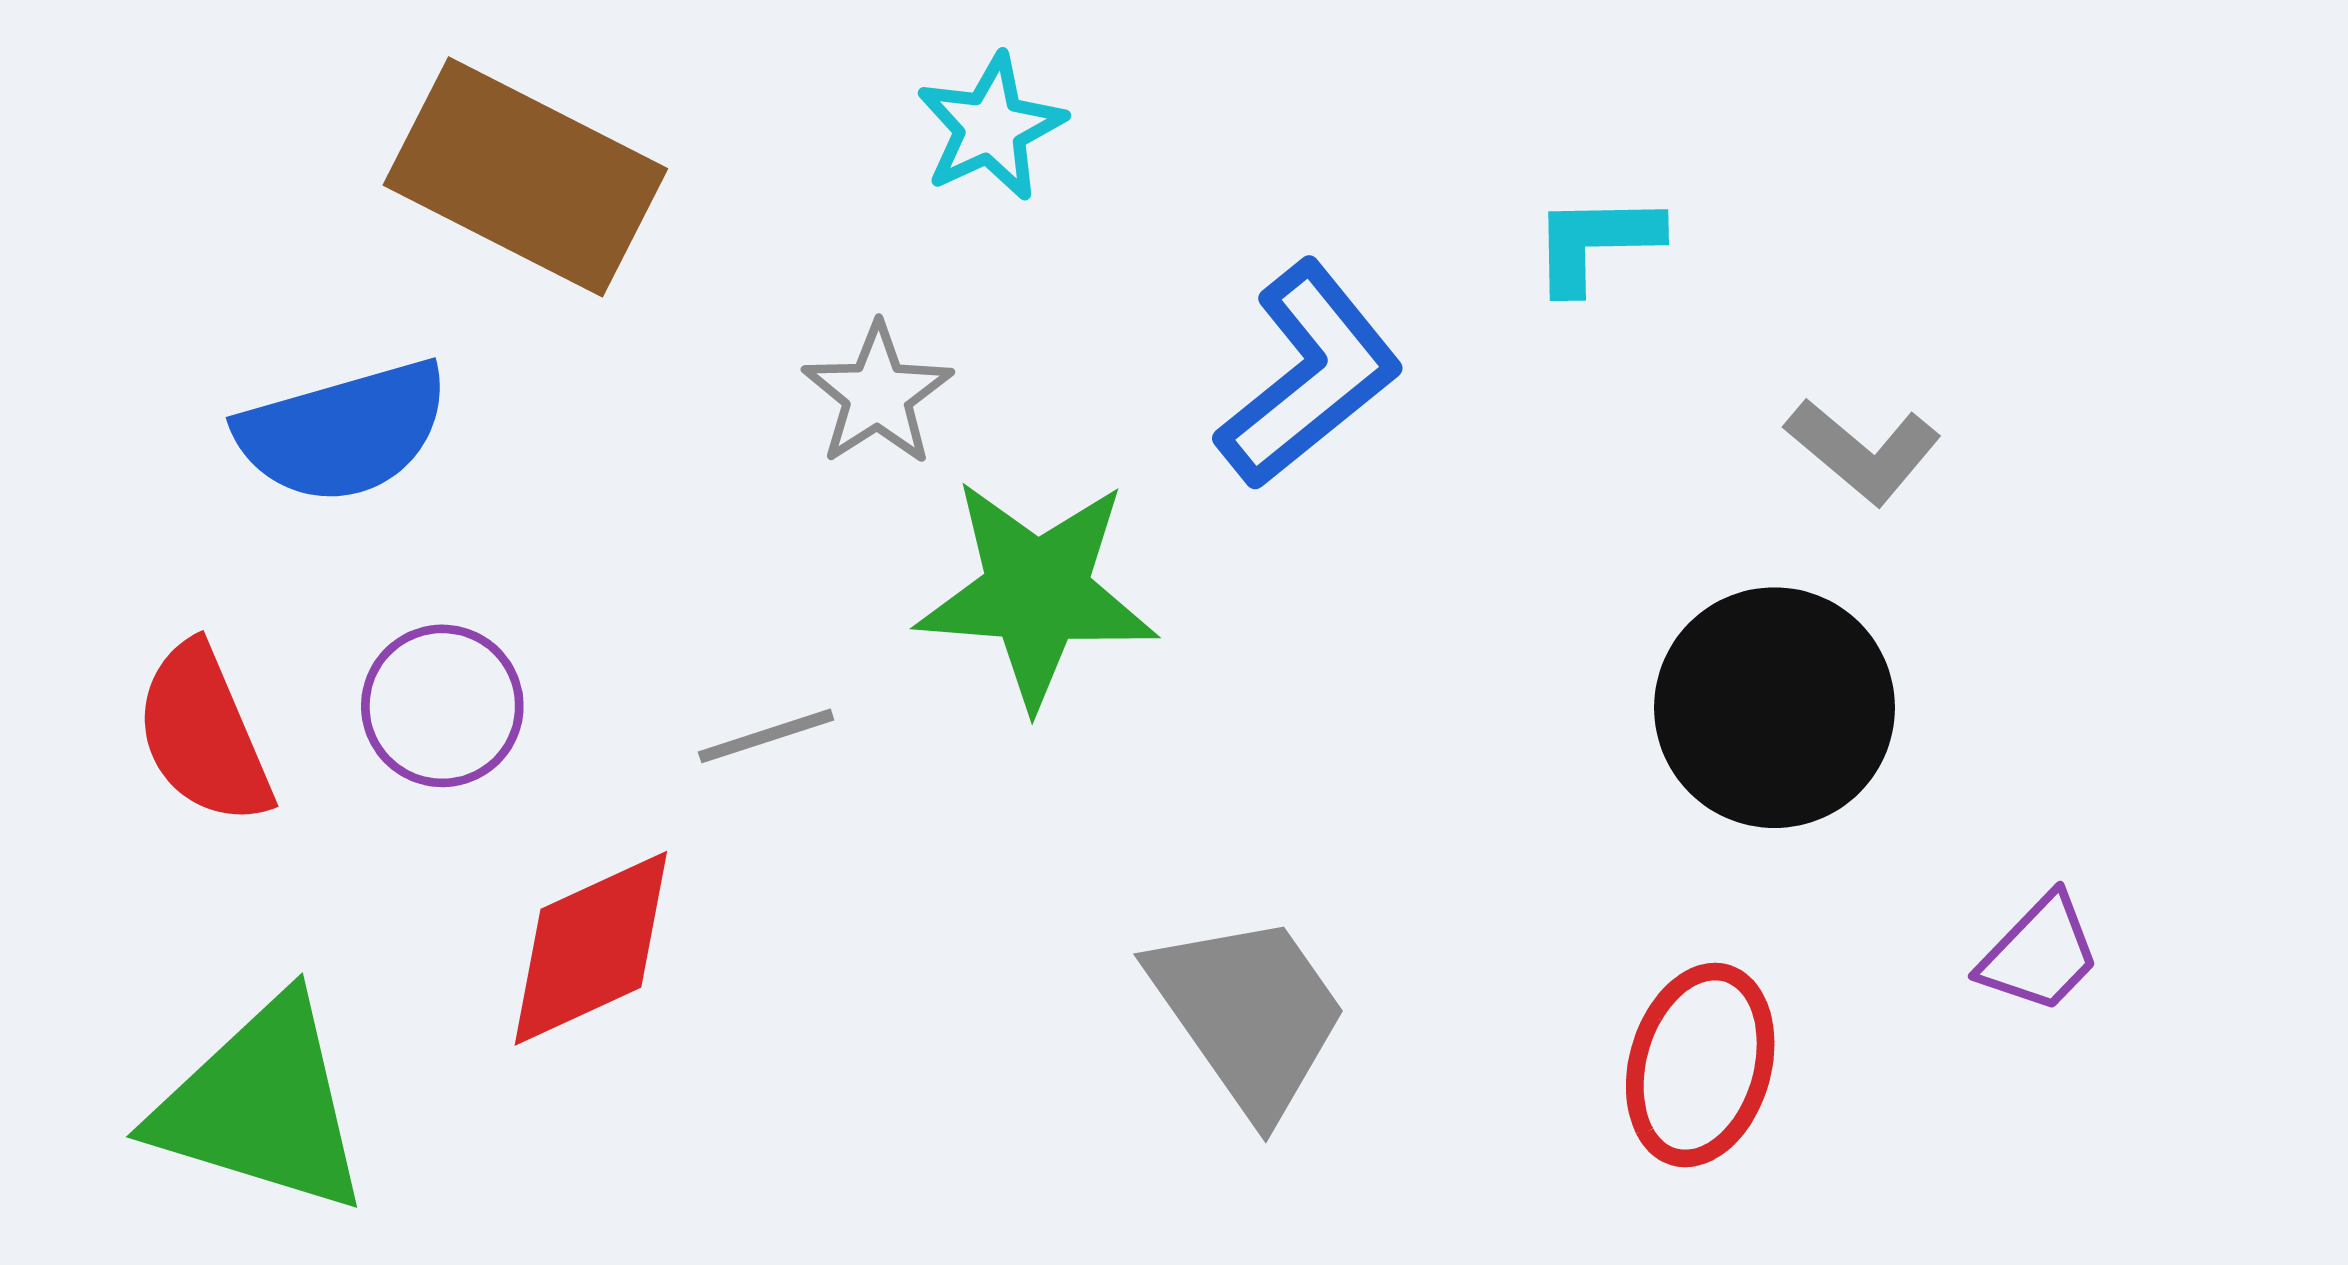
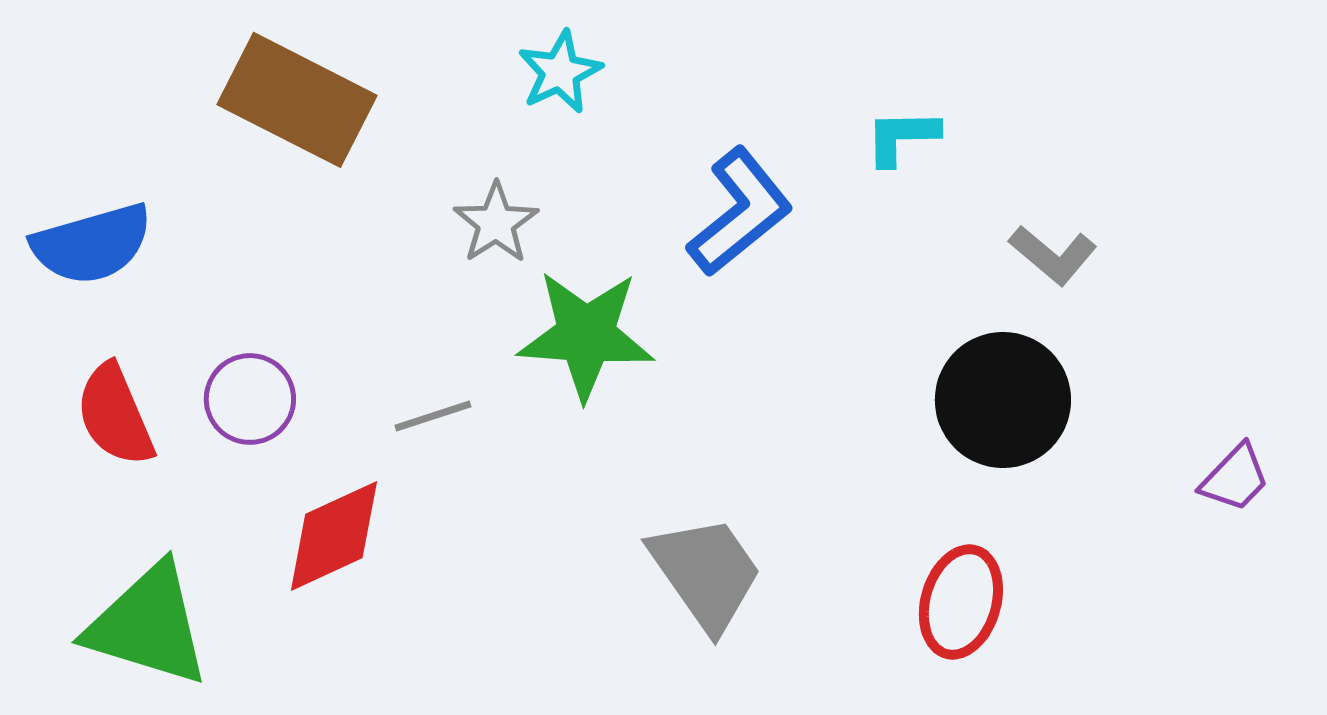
blue semicircle: (343, 432) -> (92, 244), moved
purple trapezoid: (2040, 954) -> (1235, 478), moved

